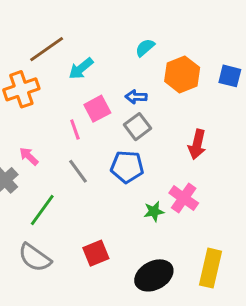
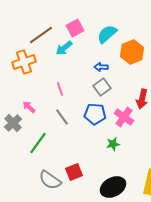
cyan semicircle: (145, 48) -> (107, 34), size x1.5
pink square: (97, 109) -> (75, 28), moved
pink cross: (184, 198) -> (124, 117), moved
gray semicircle: (35, 258) -> (50, 180), moved

